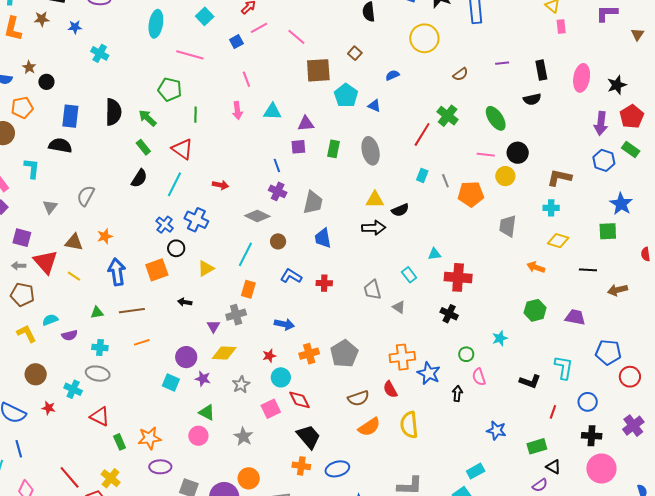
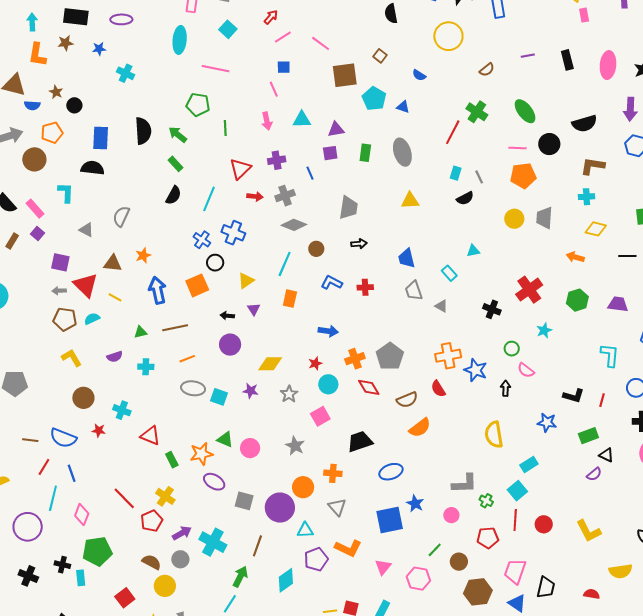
blue square: (236, 42) -> (284, 67), moved, turned 32
blue semicircle: (392, 75) -> (419, 75), turned -120
black semicircle: (532, 99) -> (584, 124), moved, size x1.4
red triangle: (182, 149) -> (240, 169), moved, turned 45
yellow circle: (505, 176) -> (514, 219), moved
purple cross: (278, 191) -> (277, 160), moved, turned -30
orange pentagon: (471, 194) -> (523, 176), moved
gray triangle: (50, 207) -> (86, 230), turned -35
black semicircle: (400, 210) -> (465, 198), moved
black arrow: (374, 228) -> (359, 244), moved, size x0.7
blue trapezoid: (323, 238) -> (407, 258), moved
red cross: (458, 277) -> (529, 290), moved, turned -36
gray cross: (236, 315) -> (285, 196), moved
cyan semicircle: (50, 320) -> (92, 319), moved
purple triangle: (213, 326) -> (254, 309), moved
purple circle: (186, 357) -> (230, 345), moved
gray ellipse: (98, 374) -> (193, 388), moved
pink semicircle: (479, 377) -> (526, 370), turned -30
black L-shape: (530, 381) -> (574, 396), moved
red diamond: (299, 400) -> (369, 387), moved
green triangle: (207, 413) -> (225, 439), moved
yellow semicircle: (409, 425) -> (494, 435), moved
black trapezoid: (308, 437) -> (360, 442), turned -64
orange cross: (301, 466) -> (333, 473), moved
purple ellipse: (160, 467) -> (214, 482), turned 35

